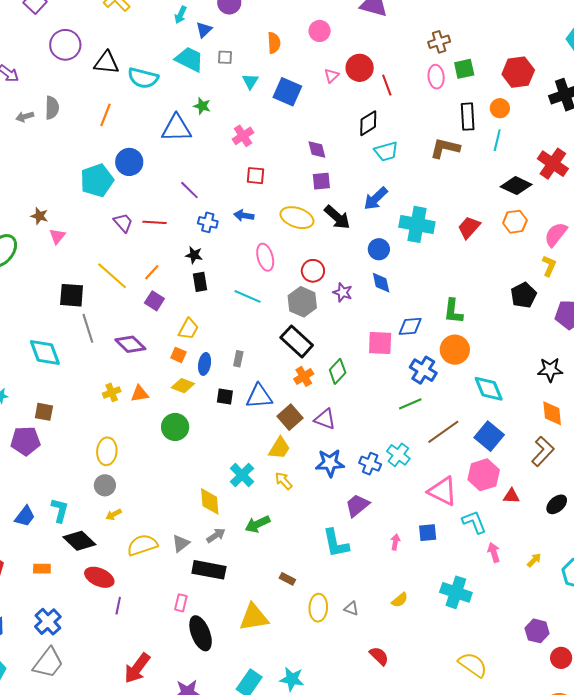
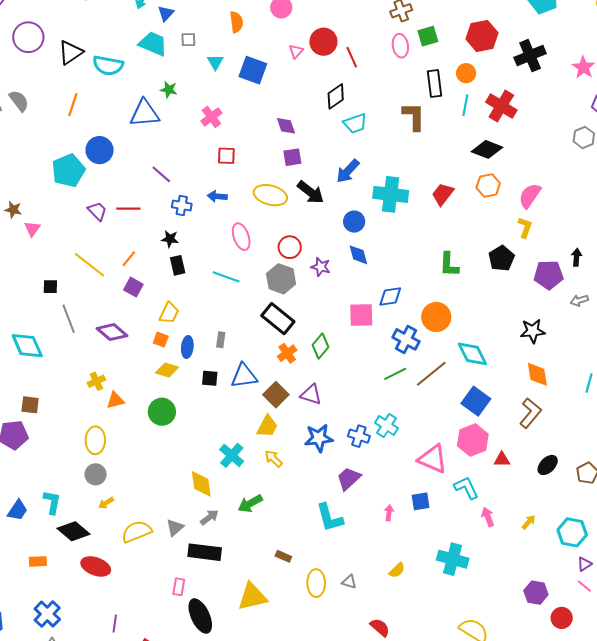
black triangle: (106, 63) -> (71, 52), turned -36
gray semicircle: (52, 108) -> (19, 101), turned -35
brown L-shape: (445, 148) -> (414, 116), turned 80
red cross: (553, 164) -> (501, 106), moved
black square: (72, 295) -> (50, 287), size x0.6
green L-shape: (453, 311) -> (449, 265), moved
orange triangle: (140, 394) -> (115, 400), moved
brown line: (443, 432) -> (431, 374), moved
purple line: (118, 606) -> (115, 624), moved

